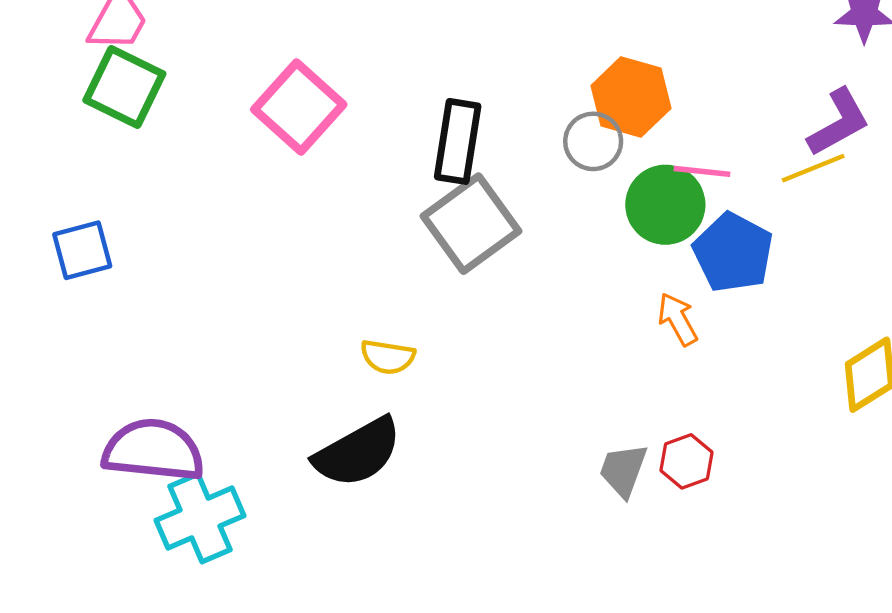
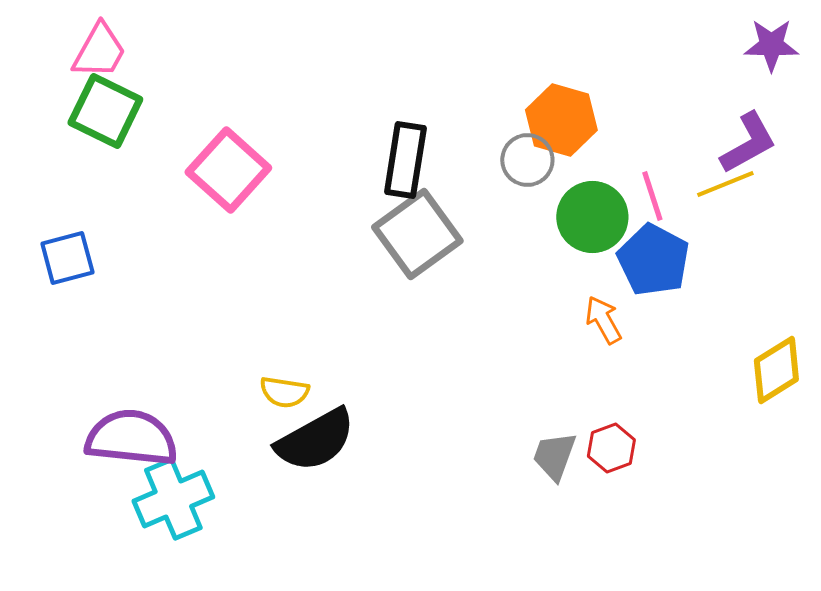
pink square: (299, 107) -> (228, 170), moved
pink line: (702, 171) -> (652, 196), moved, turned 66
yellow semicircle: (388, 357) -> (284, 392), moved

